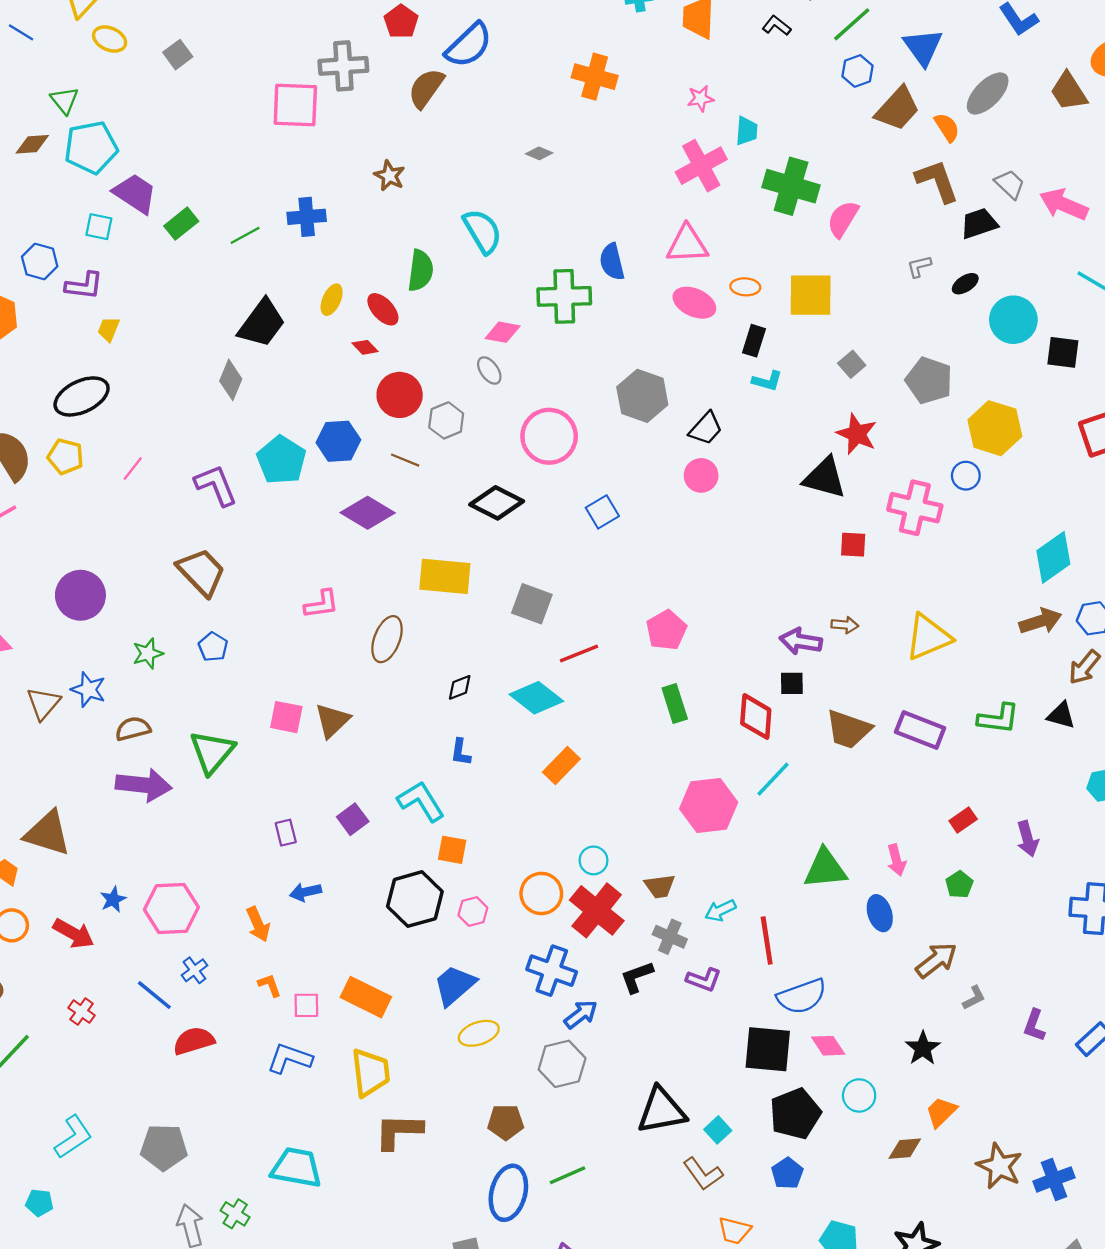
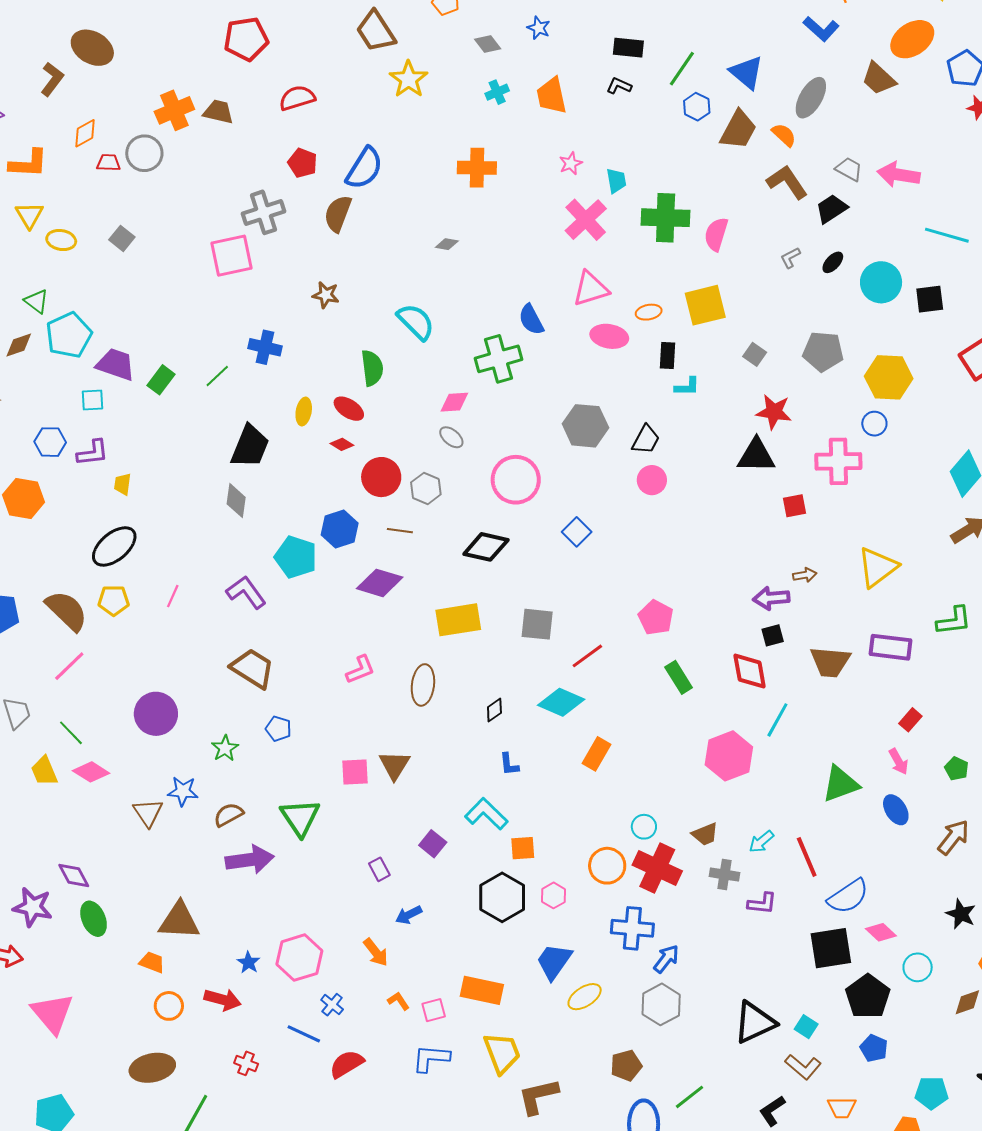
blue cross: (307, 217) -> (265, 347), turned 32
red rectangle: (963, 820) -> (910, 720), moved
black L-shape: (637, 977) -> (772, 1111), moved

